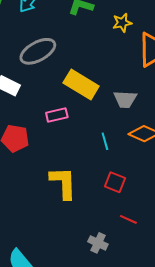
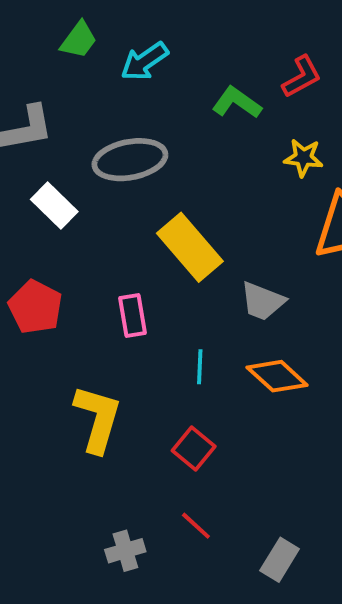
pink rectangle: (57, 115) -> (133, 316), moved, turned 75
gray cross: (98, 243) -> (125, 551), turned 30

